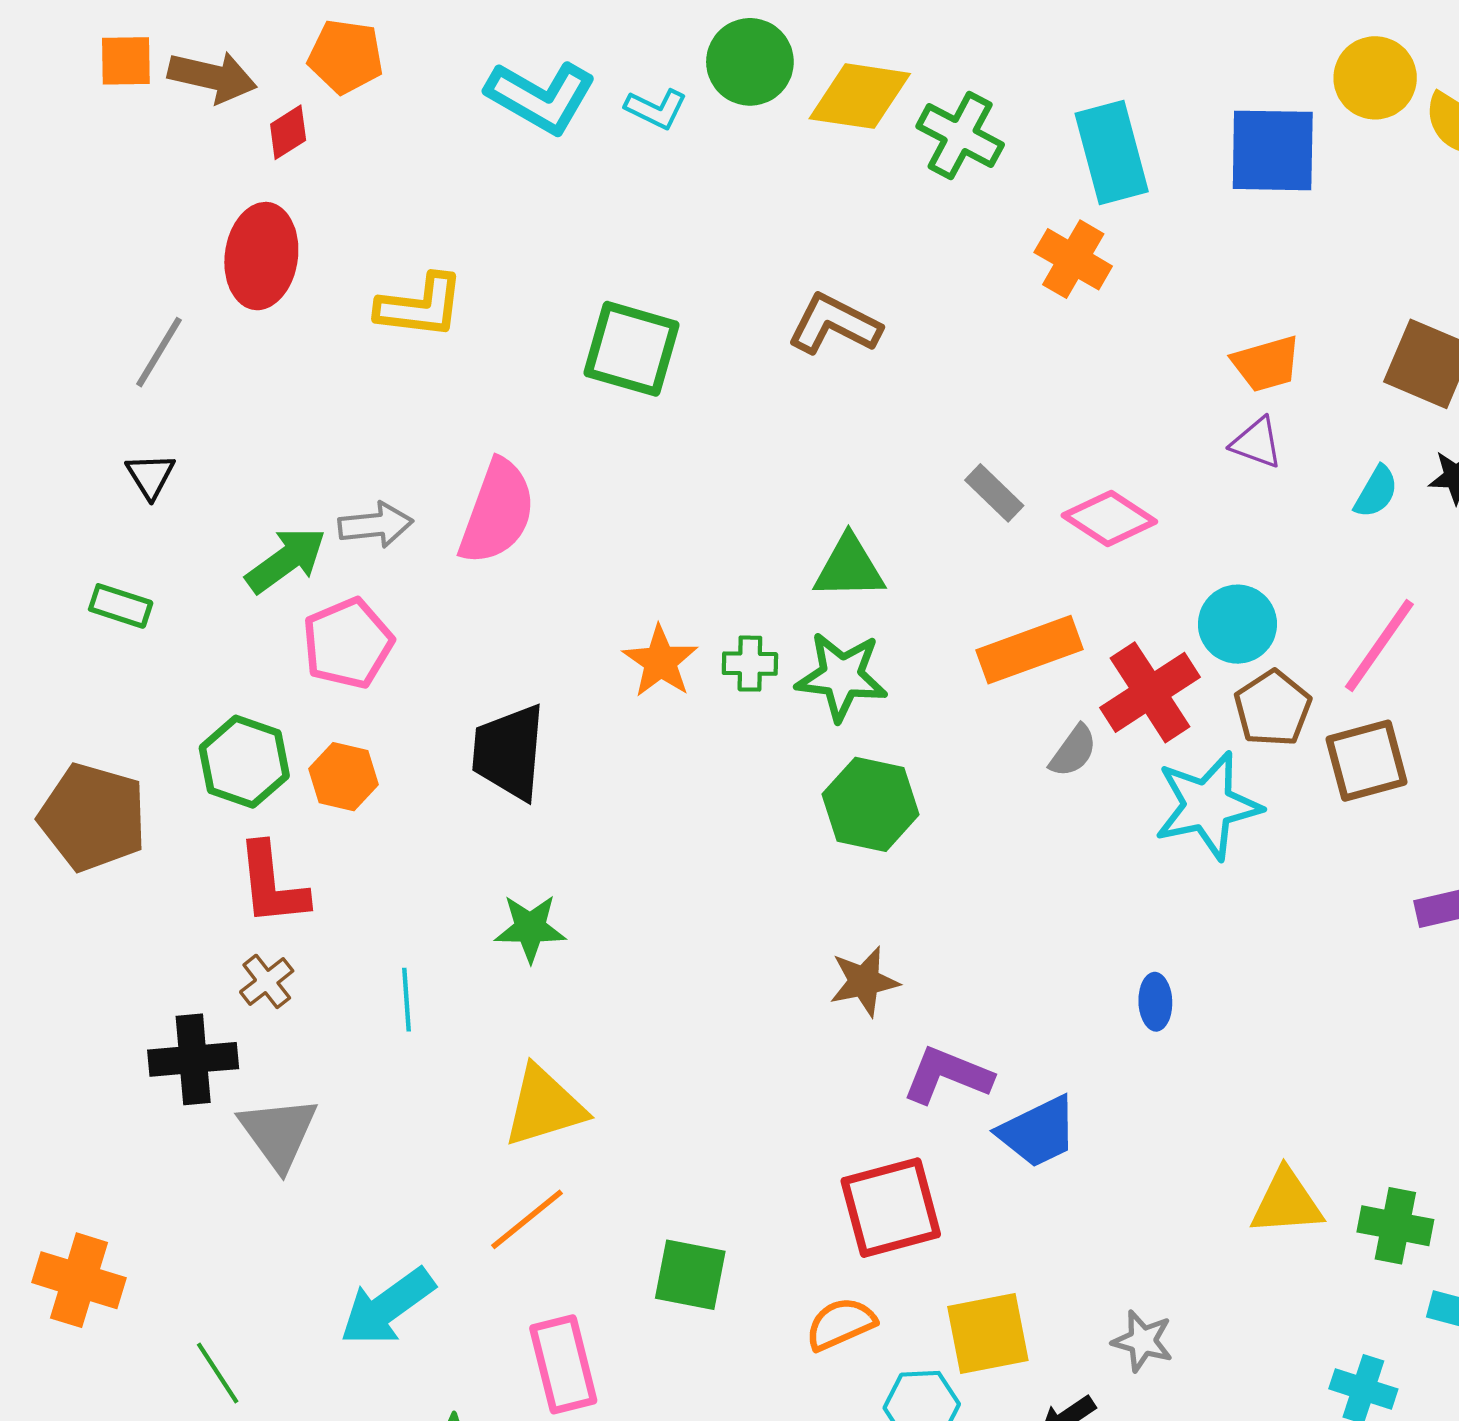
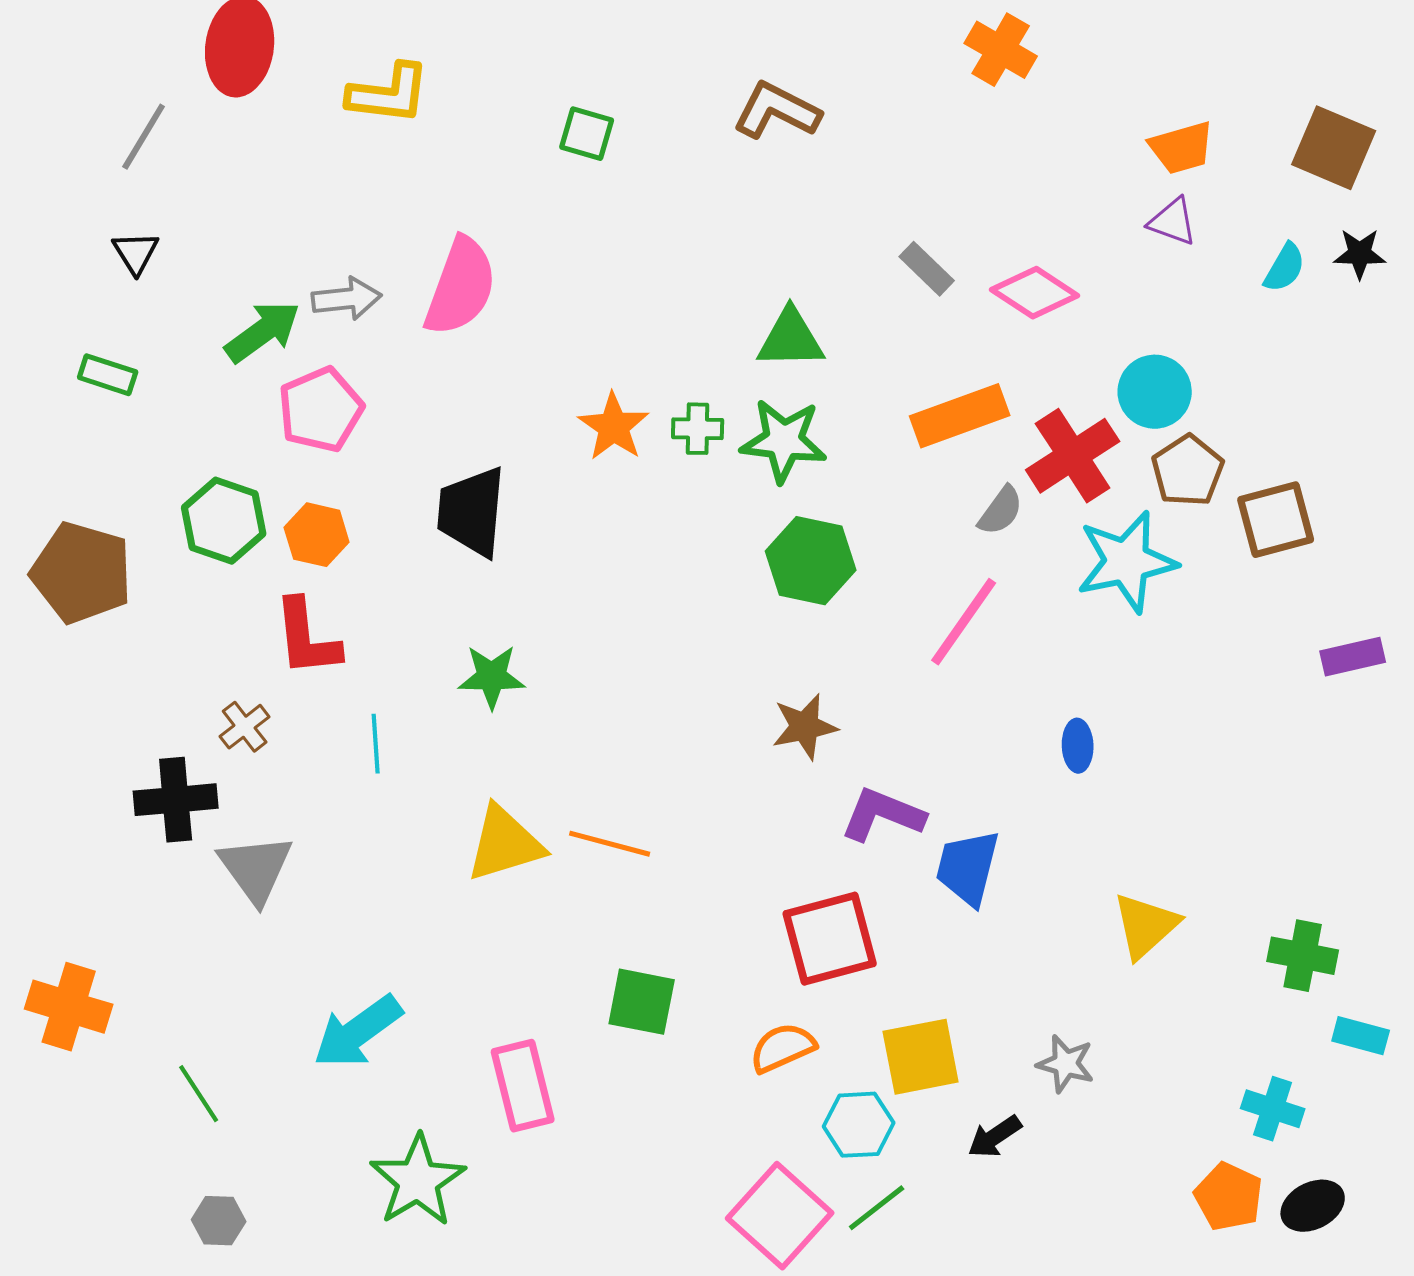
green square: (632, 349) -> (587, 134), size x0.6
pink line: (1379, 645) -> (964, 622), moved
red L-shape: (272, 884) -> (307, 638), moved
blue trapezoid: (1038, 1132) -> (968, 868), turned 130
yellow triangle: (1287, 1202) -> (1146, 926), moved, turned -38
orange line: (527, 1219) -> (610, 844), moved, turned 54

